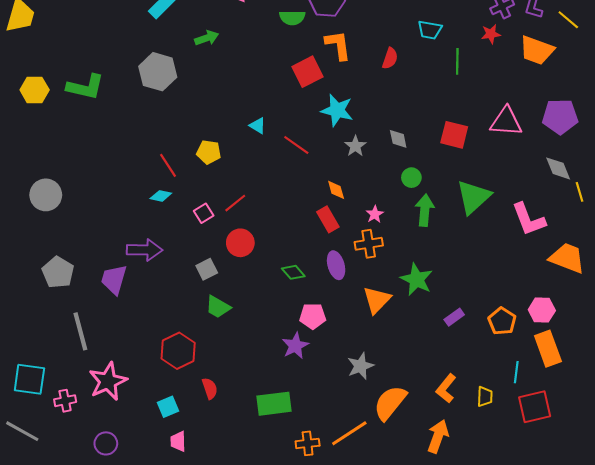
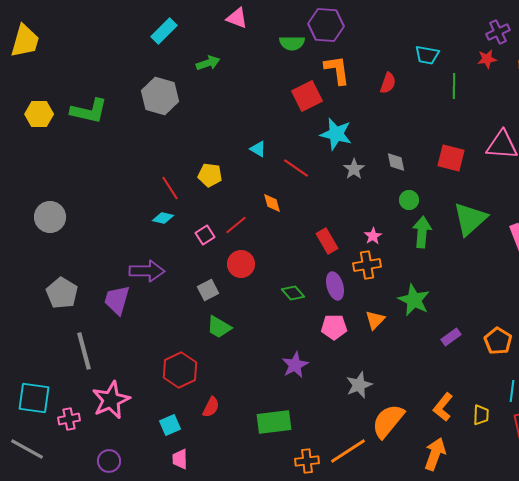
orange diamond: (336, 190) -> (272, 203), moved
orange triangle: (377, 300) -> (375, 320), size x0.7
pink pentagon: (313, 316) -> (334, 327), moved
red semicircle: (210, 388) -> (211, 407), turned 45

